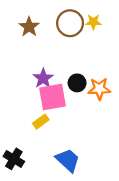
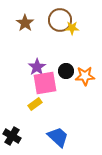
yellow star: (93, 22) -> (72, 28), moved

